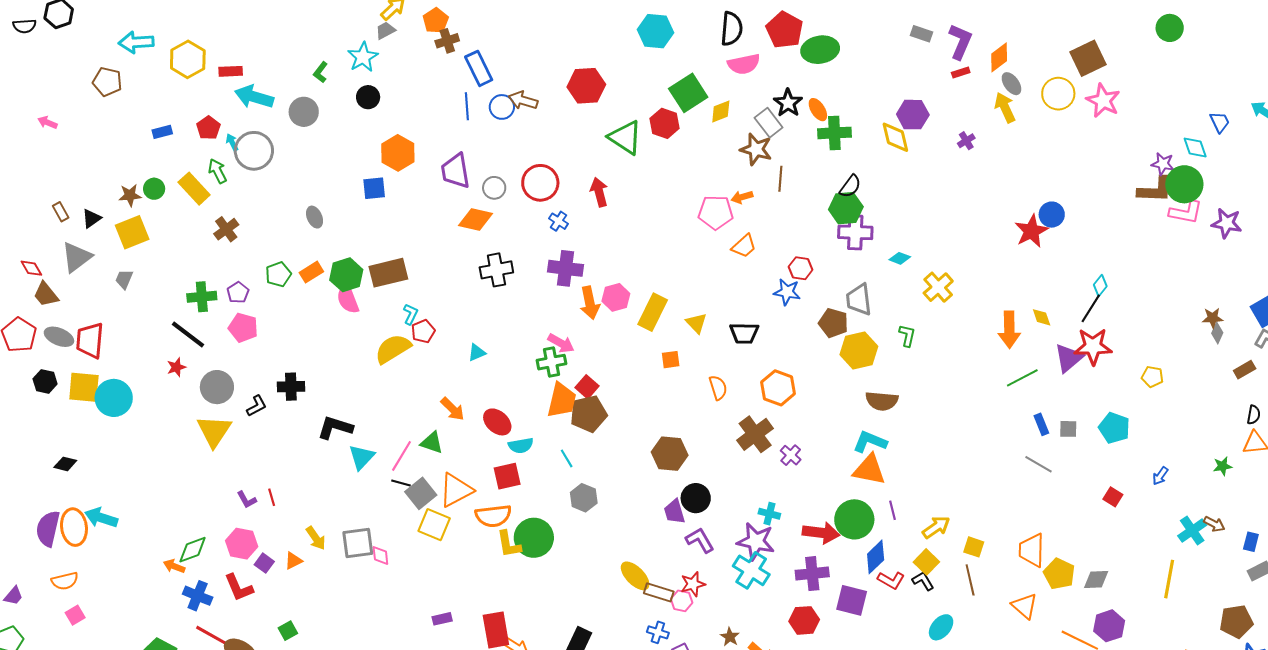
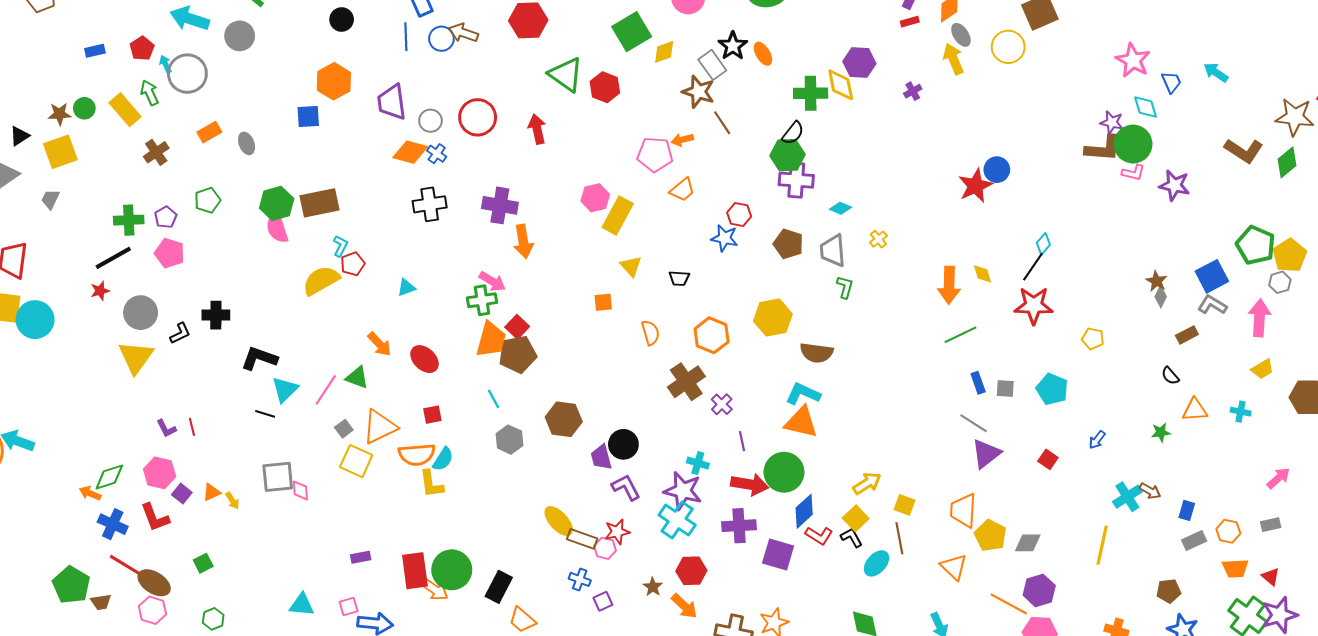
black circle: (368, 97) -> (342, 19), moved
pink star: (1103, 101) -> (1133, 60), moved
red hexagon: (665, 123) -> (605, 87), moved
green cross: (834, 133) -> (811, 93), moved
brown line: (780, 179) -> (722, 123), turned -40
pink L-shape: (1186, 212) -> (1133, 173), size x0.7
blue cross: (558, 221) -> (437, 154), moved
orange rectangle: (311, 272) -> (209, 132), moved
yellow cross: (938, 287) -> (878, 239), size x0.6
pink hexagon: (616, 297) -> (595, 198), moved
gray trapezoid: (859, 299) -> (833, 251), moved
yellow rectangle: (653, 312) -> (618, 215), moved
brown star: (1213, 318) -> (1156, 281), turned 30
brown pentagon: (833, 323) -> (788, 244), moved
black trapezoid: (744, 333) -> (679, 278), size x0.7
black line: (188, 334) -> (113, 258), turned -69
yellow hexagon: (859, 351) -> (773, 318), moved
purple triangle: (1069, 358) -> (986, 454), moved
black semicircle: (1254, 415) -> (1170, 376), moved, turned 126
cyan semicircle: (521, 445) -> (443, 459), moved, turned -50
brown hexagon: (670, 454) -> (564, 419), moved
red square: (507, 476) -> (432, 415), size x0.7
black line: (401, 483) -> (265, 414), moved
gray square: (421, 493) -> (344, 429), size x0.6
purple line: (893, 510) -> (742, 441), moved
yellow arrow: (316, 538) -> (232, 501), moved, size x0.7
green circle: (534, 538) -> (452, 570), moved
red hexagon: (804, 620) -> (691, 571), moved
brown pentagon: (1236, 621) -> (1169, 591), size x0.7
cyan ellipse: (941, 627) -> (877, 563), moved

